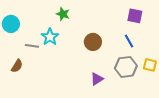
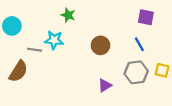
cyan star: (50, 37) -> (54, 40), turned -30
brown semicircle: (17, 66) -> (18, 71), size x1.5

